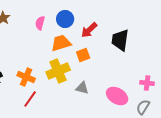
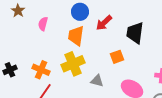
pink semicircle: (40, 23) -> (43, 24), moved
orange trapezoid: (61, 43) -> (76, 36), turned -65
orange square: (83, 55) -> (117, 57), moved

